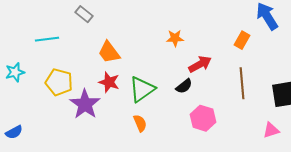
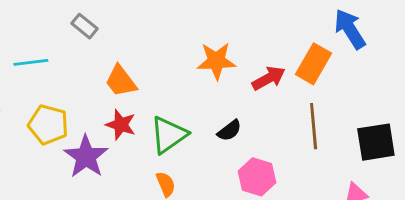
orange star: (175, 38) -> (216, 61), size x1.5
orange rectangle: (242, 40) -> (314, 64), size x1.5
red arrow: (200, 64) -> (269, 78), moved

